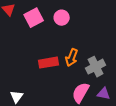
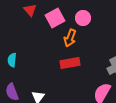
orange arrow: (72, 58) -> (70, 38), moved

